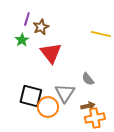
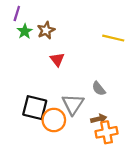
purple line: (27, 19) -> (17, 13), moved
green star: (22, 40) -> (25, 31), moved
red triangle: (51, 53) -> (57, 59), size x0.6

